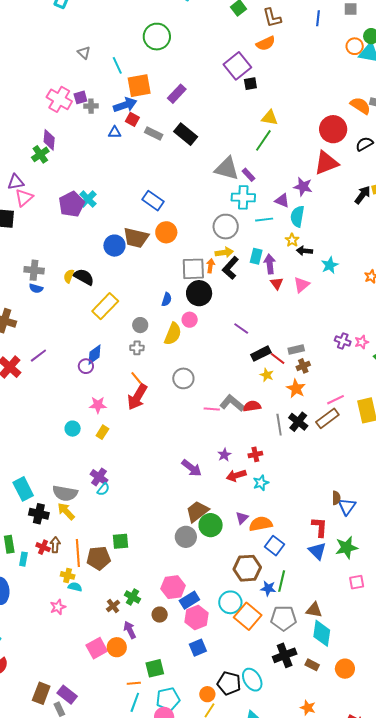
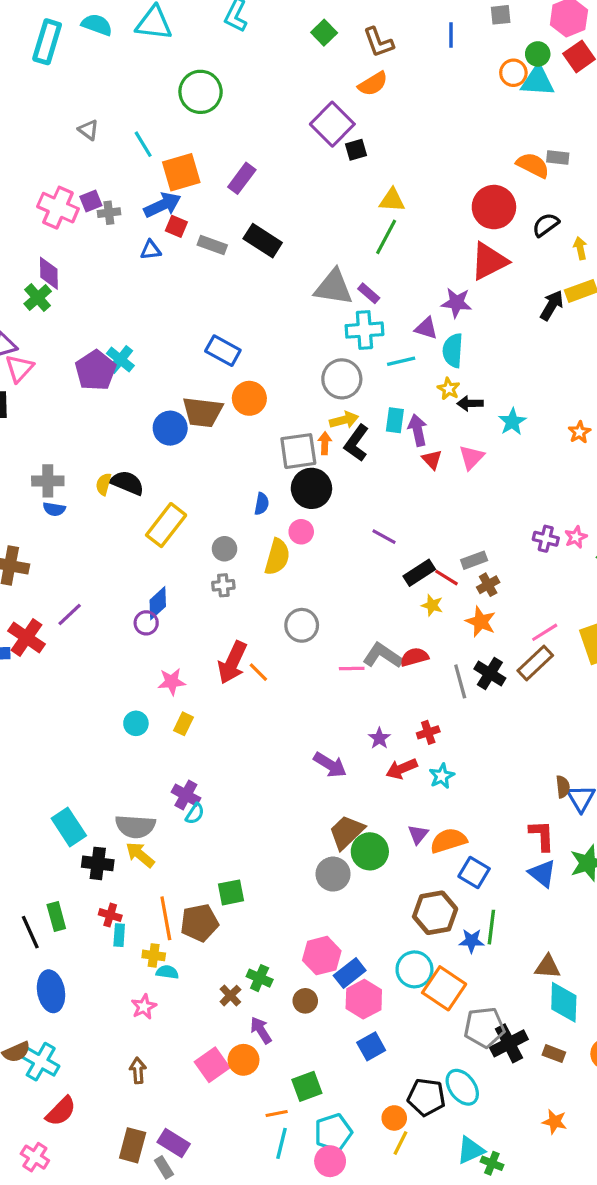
orange line: (136, 378) -> (258, 672), moved
brown arrow: (55, 545) -> (138, 1070), moved
cyan rectangle: (23, 559) -> (119, 935), moved
gray pentagon: (284, 618) -> (484, 1027), moved

